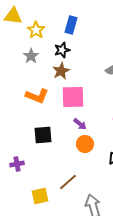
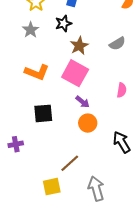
brown star: (61, 71) -> (79, 46), moved
pink square: (73, 97) -> (75, 73), turned 30
yellow square: (40, 196) -> (52, 187), moved

